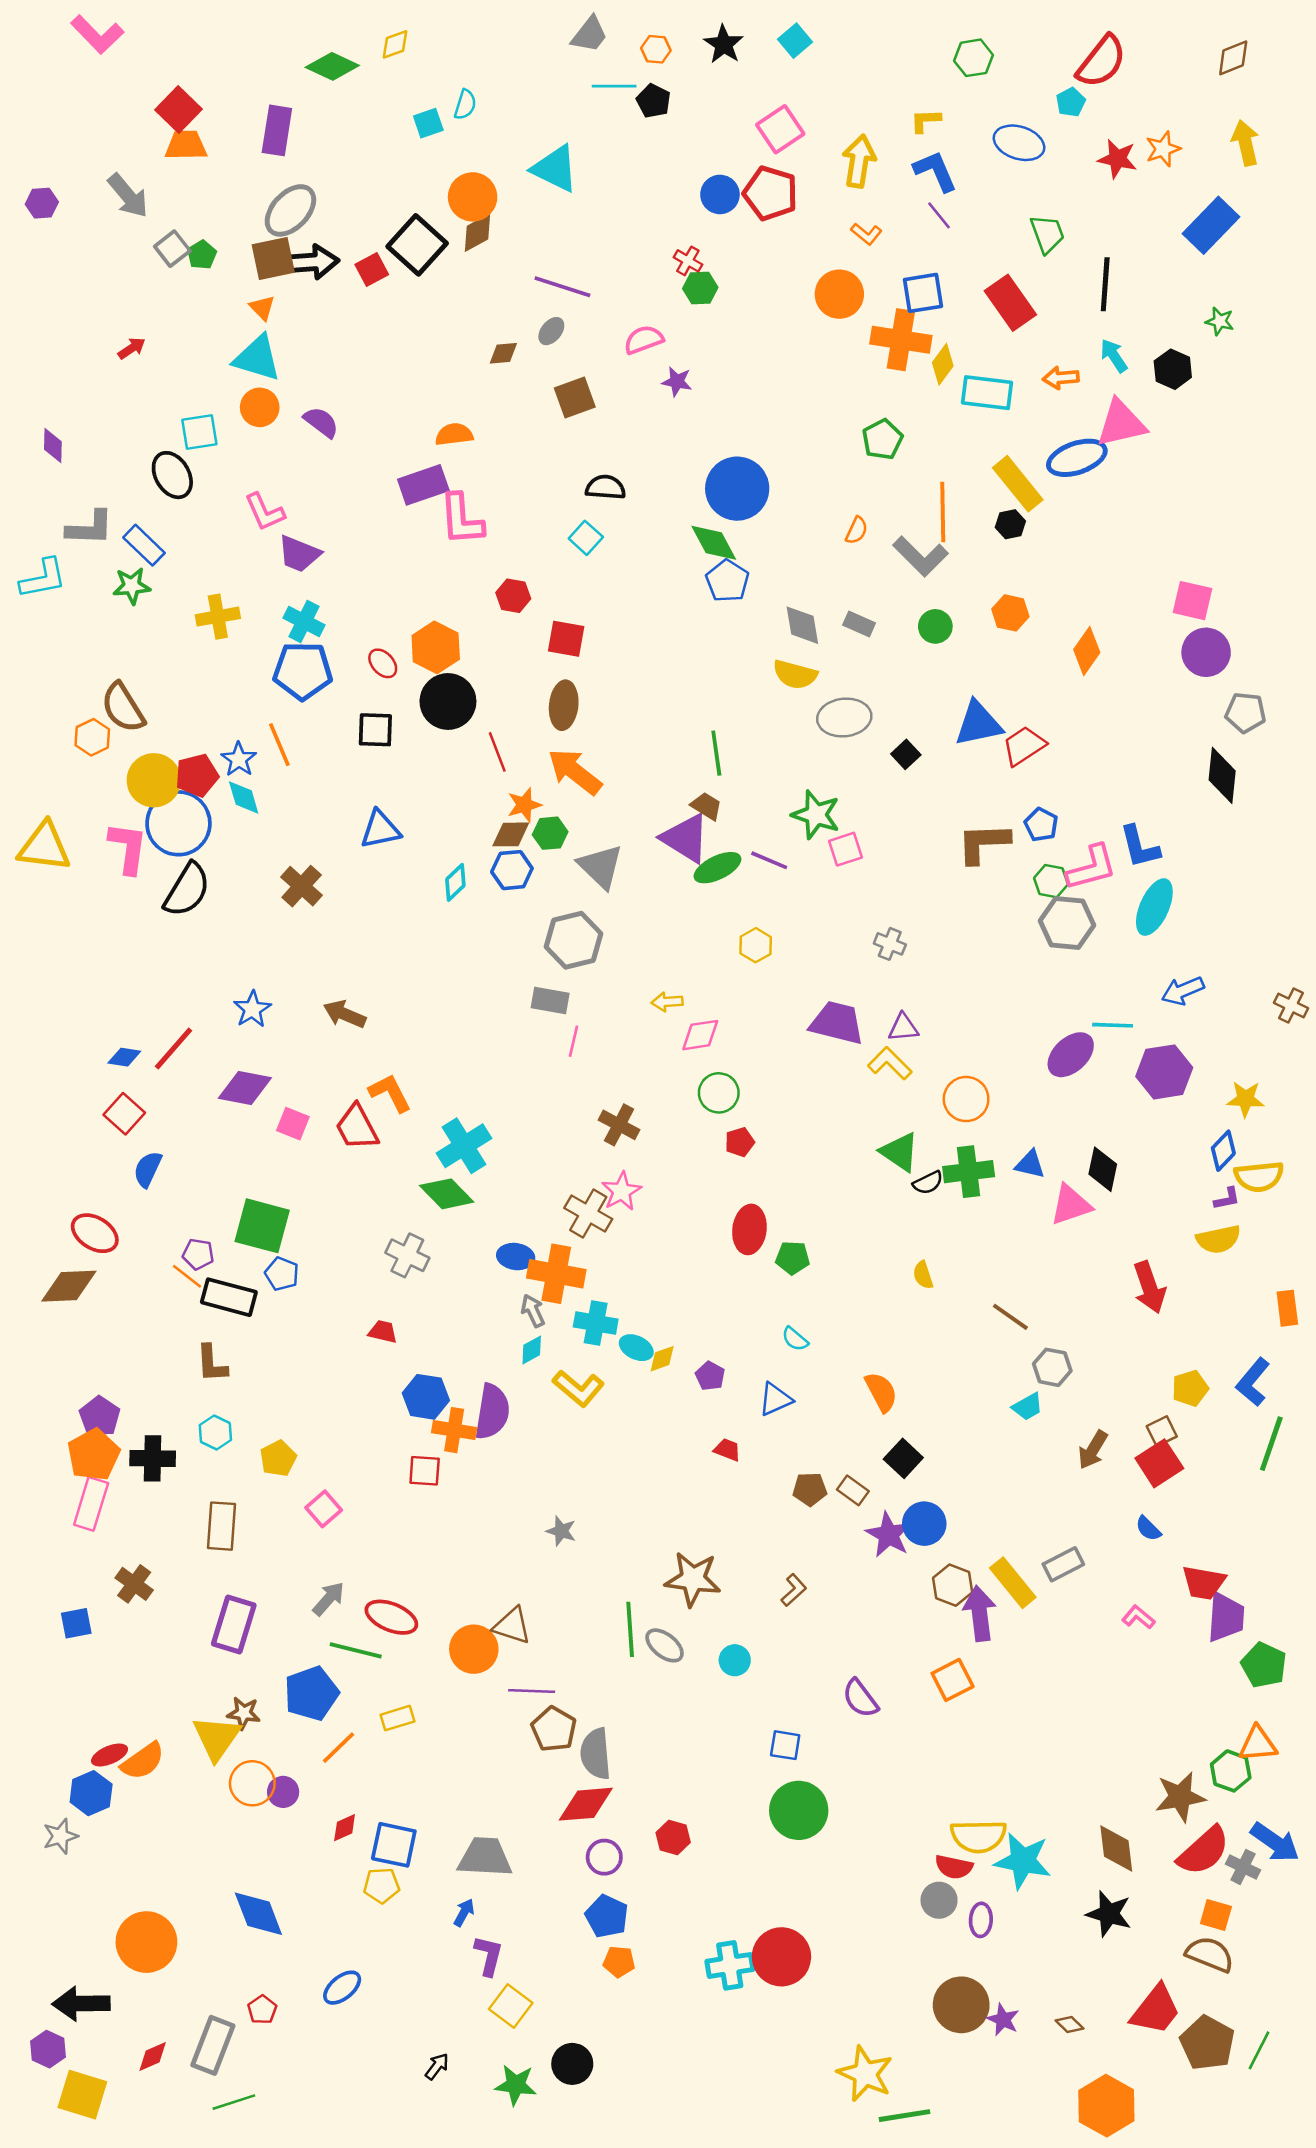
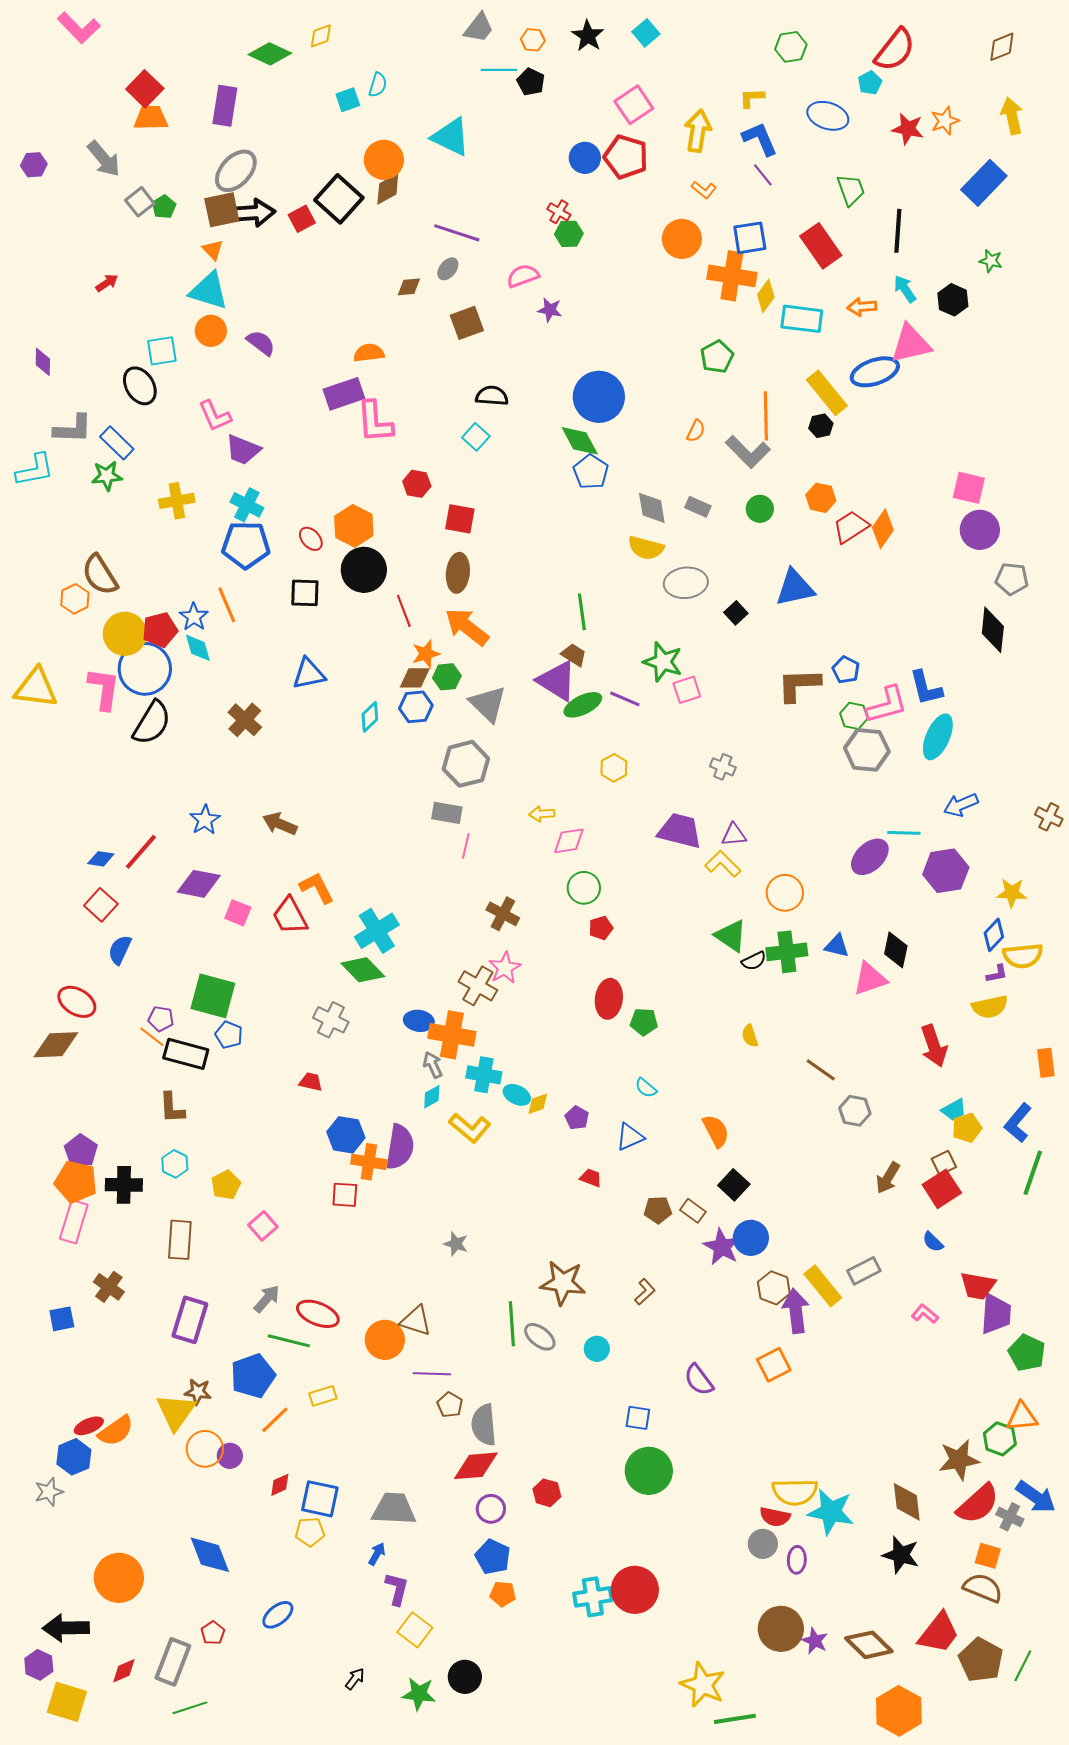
red trapezoid: (1024, 746) -> (851, 527), moved
cyan trapezoid: (1028, 1407) -> (954, 1110), moved
orange pentagon: (94, 1455) -> (76, 1182), turned -30
brown pentagon: (554, 1729) -> (450, 1405), size x0.7
brown diamond: (1069, 2025) -> (869, 1645), size x2.0

